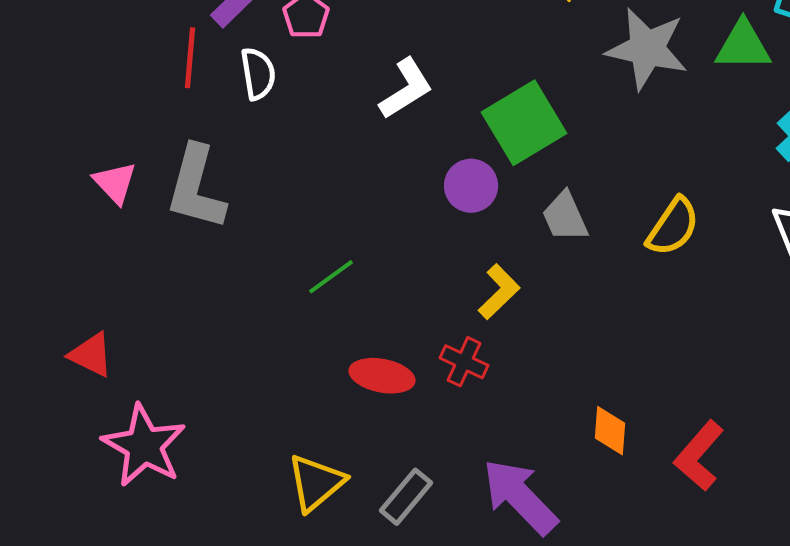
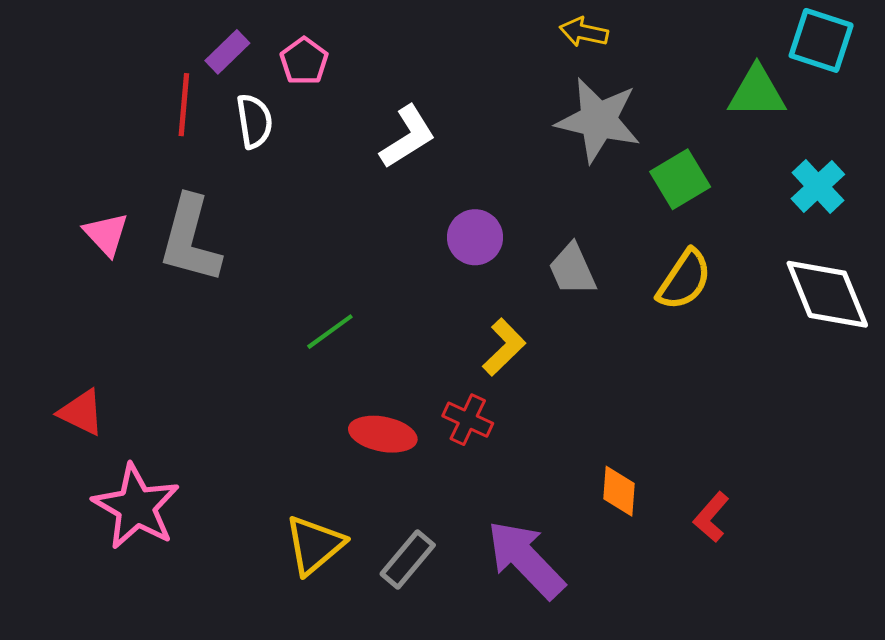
gray star: (647, 49) -> (598, 120), moved
green square: (524, 123) -> (680, 179), moved, size x0.7
red L-shape: (699, 456) -> (711, 517), size x0.7

